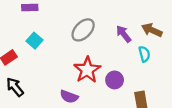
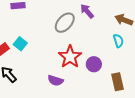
purple arrow: (124, 34) -> (87, 11), moved
cyan square: (34, 41) -> (20, 44), moved

